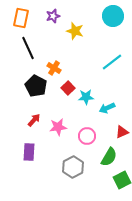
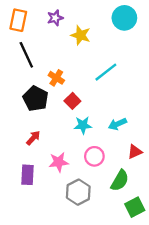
cyan line: (112, 62) -> (106, 72), moved
cyan star: (86, 97) -> (83, 125), moved
pink star: (58, 127) -> (59, 162), moved

